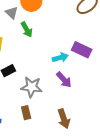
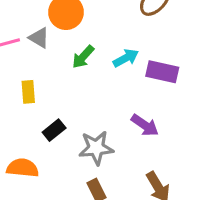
green arrow: (27, 30) -> (83, 57), moved, turned 84
cyan arrow: (60, 57) -> (126, 58), moved

